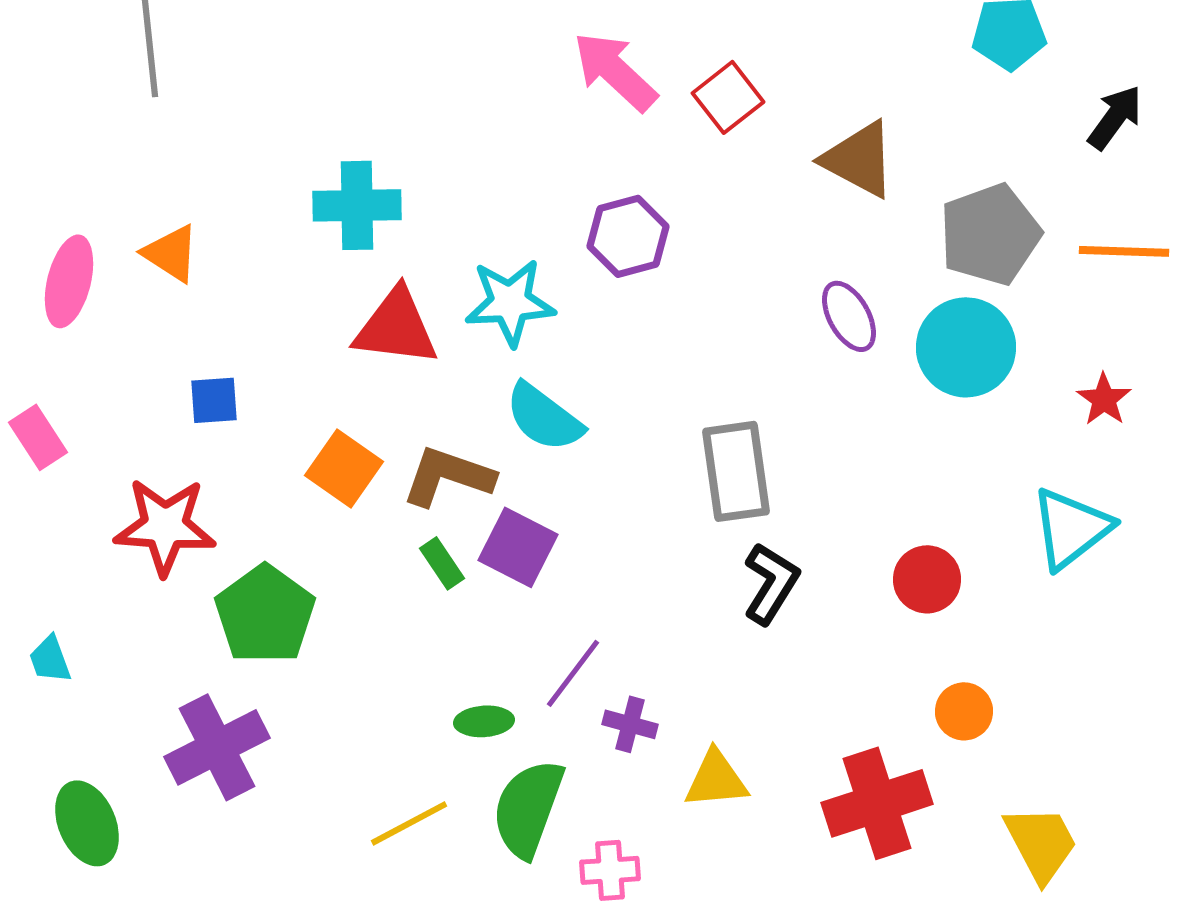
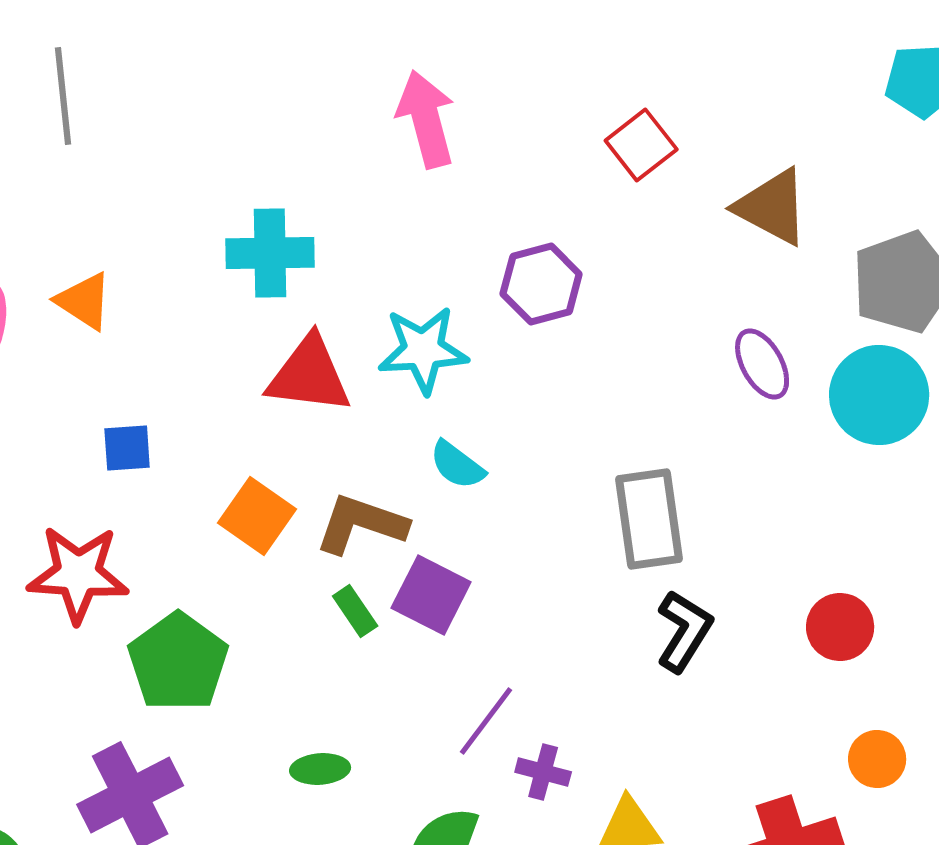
pink arrow: (615, 71) -> (426, 119), moved, turned 32
cyan semicircle: (544, 417) -> (457, 465), size x0.7
green ellipse: (484, 721) -> (320, 769), moved

